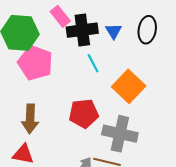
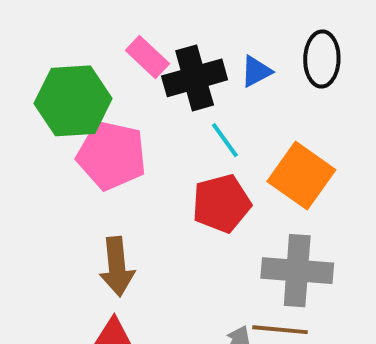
blue triangle: (114, 31) -> (256, 71), turned 42
red pentagon: (84, 113) -> (221, 203), moved

